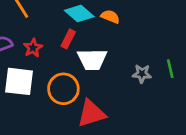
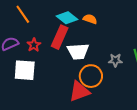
red rectangle: (68, 39) -> (60, 37), size x1.6
orange circle: (63, 89) -> (91, 76), moved

